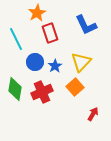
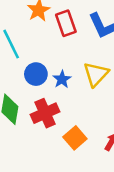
red rectangle: (50, 33) -> (66, 23), moved
orange square: (75, 87) -> (75, 138), moved

